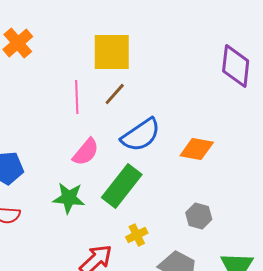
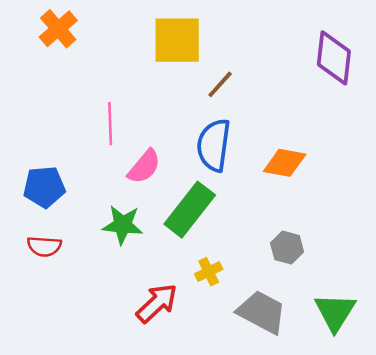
brown line: (115, 94) -> (220, 84), moved
pink line: (77, 97) -> (110, 124), moved
blue semicircle: (141, 135) -> (214, 145), turned 132

